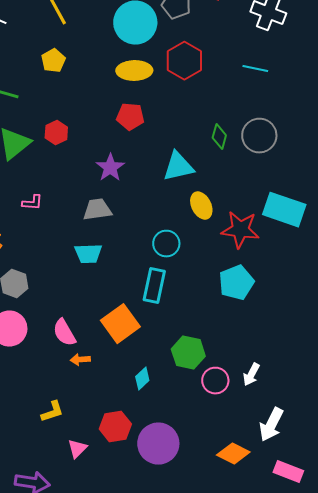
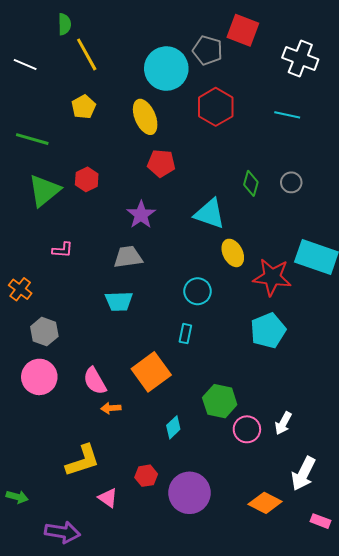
yellow ellipse: (134, 71) -> (145, 117), moved, turned 68
gray circle: (259, 136) -> (291, 182), size x0.6
cyan triangle: (178, 167) -> (210, 214), turned 32
cyan rectangle: (154, 286) -> (185, 334), size x0.6
yellow L-shape: (52, 412) -> (83, 461), size x1.5
red hexagon: (115, 427) -> (146, 476), size x0.7
pink triangle: (77, 449) -> (108, 498), turned -40
pink rectangle: (288, 472) -> (320, 521), size x0.7

